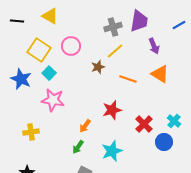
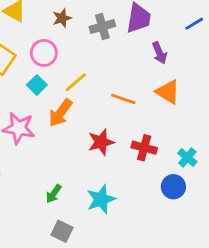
yellow line: (115, 51) -> (76, 82), moved
brown star: (98, 67) -> (62, 18), moved
cyan square: (49, 73) -> (37, 85), moved
red cross: (144, 124) -> (144, 148), moved, turned -30
orange arrow: (85, 126) -> (61, 113), moved, size x1.5

